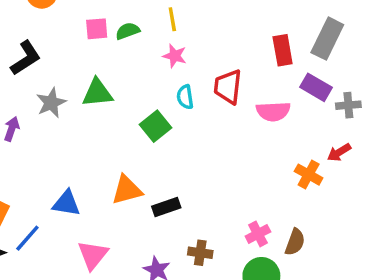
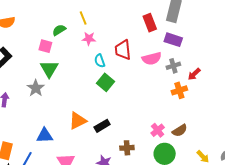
pink square: (97, 29) -> (45, 46), moved, turned 32
green triangle: (97, 93) -> (49, 69), turned -42
gray star: (51, 103) -> (36, 88), moved
gray cross: (348, 105) -> (173, 66), moved
green square: (156, 126) -> (106, 82), moved
orange cross: (309, 175) -> (179, 90), turned -35
brown semicircle: (295, 242) -> (180, 130), turned 49

